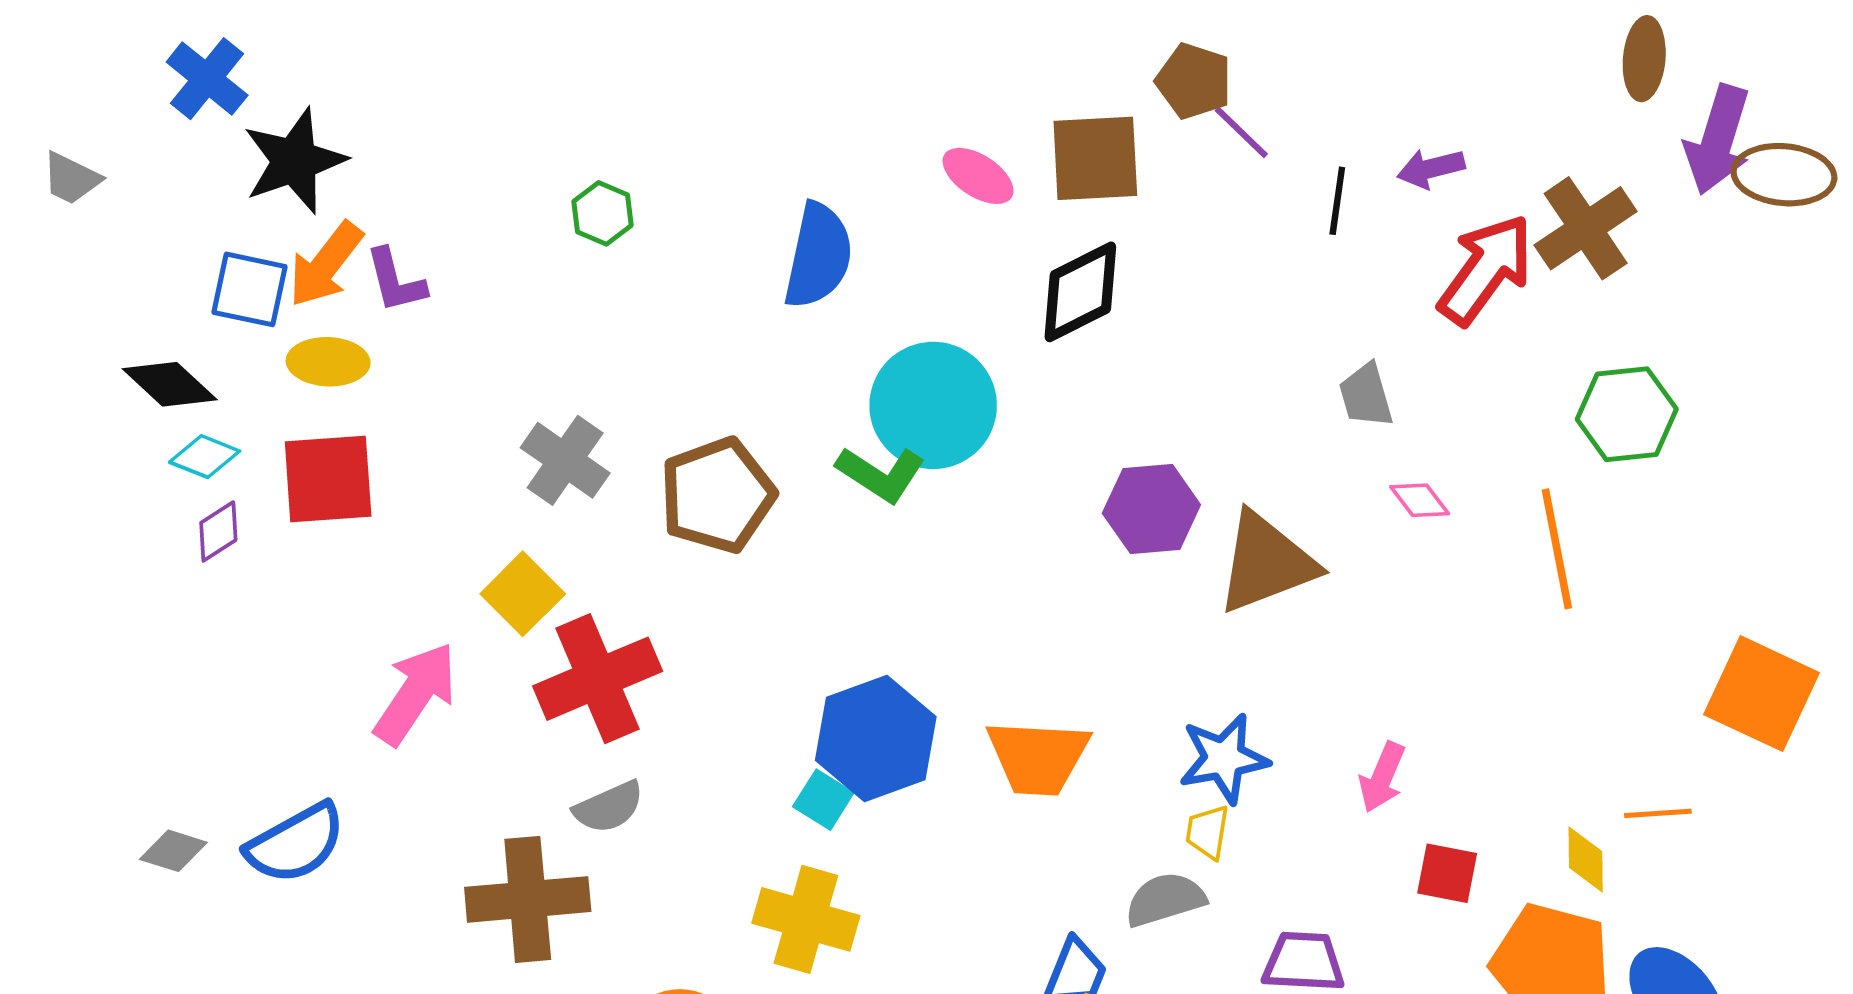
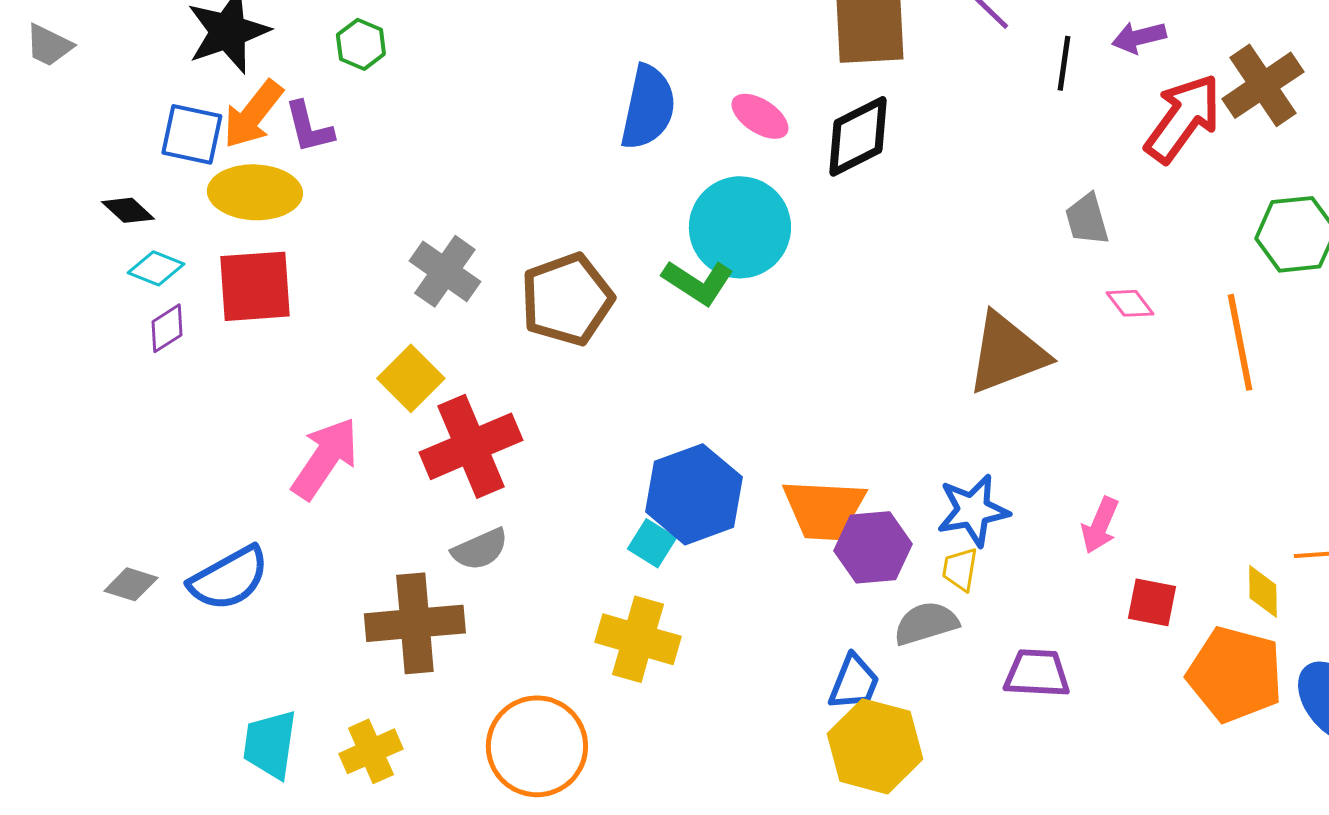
pink ellipse: (978, 176) -> (760, 116), moved
green hexagon: (603, 213) -> (361, 44), moved
yellow ellipse: (328, 362) -> (255, 192), size x1.4
black diamond: (170, 384) -> (128, 210), size x0.7
purple hexagon: (1151, 509) -> (873, 547), moved

